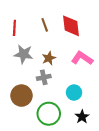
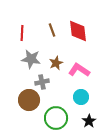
pink L-shape: (82, 58) -> (79, 70), moved
gray cross: (44, 77) -> (42, 82), moved

